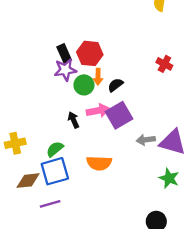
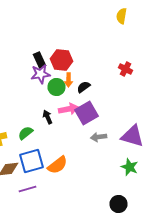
gray arrow: (146, 140) -> (98, 137), moved
green semicircle: (55, 149) -> (26, 133), moved
orange semicircle: (99, 163) -> (58, 165), moved, turned -40

